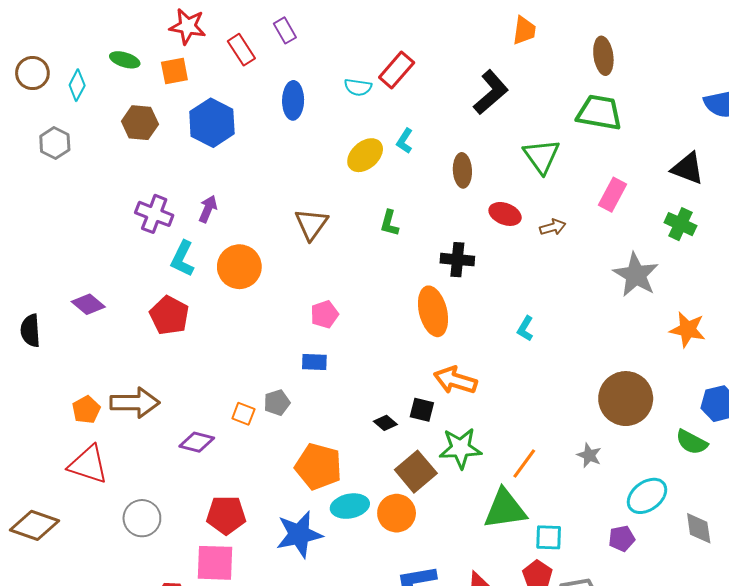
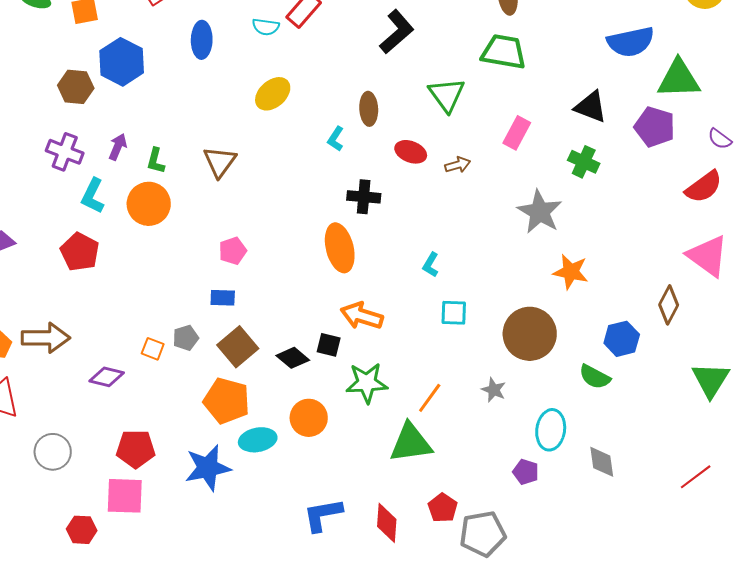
brown hexagon: (140, 123) -> (76, 87), moved
cyan L-shape: (405, 141) -> (336, 139), moved
green L-shape: (389, 223) -> (156, 161), moved
orange star: (688, 330) -> (571, 272), moved
black diamond: (385, 423) -> (293, 358), size x1.4
brown square: (416, 472) -> (238, 347), moved
cyan ellipse: (647, 496) -> (551, 430), turned -45
orange circle: (397, 513) -> (309, 418), moved
cyan square: (549, 537) -> (454, 313), moved
purple pentagon: (622, 538) -> (526, 472), turned 30

